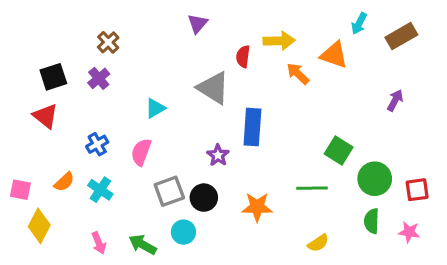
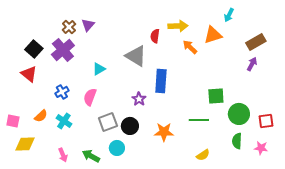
purple triangle: (198, 24) -> (88, 25), moved
brown rectangle: (401, 36) -> (256, 42), moved
orange triangle: (334, 55) -> (213, 35), turned -36
black square: (53, 77) -> (34, 49), turned -30
purple cross: (99, 78) -> (63, 50), size x1.6
green square: (339, 151) -> (216, 96), turned -36
yellow diamond: (39, 226) -> (25, 144), turned 60

